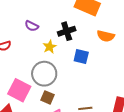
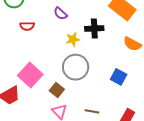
blue square: (81, 56) -> (119, 77), moved
gray circle: (44, 74) -> (76, 67), moved

